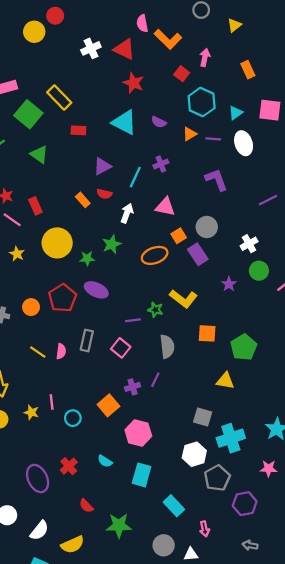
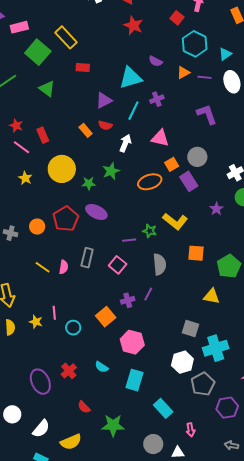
cyan triangle: (124, 122) -> (130, 78), moved, turned -45

